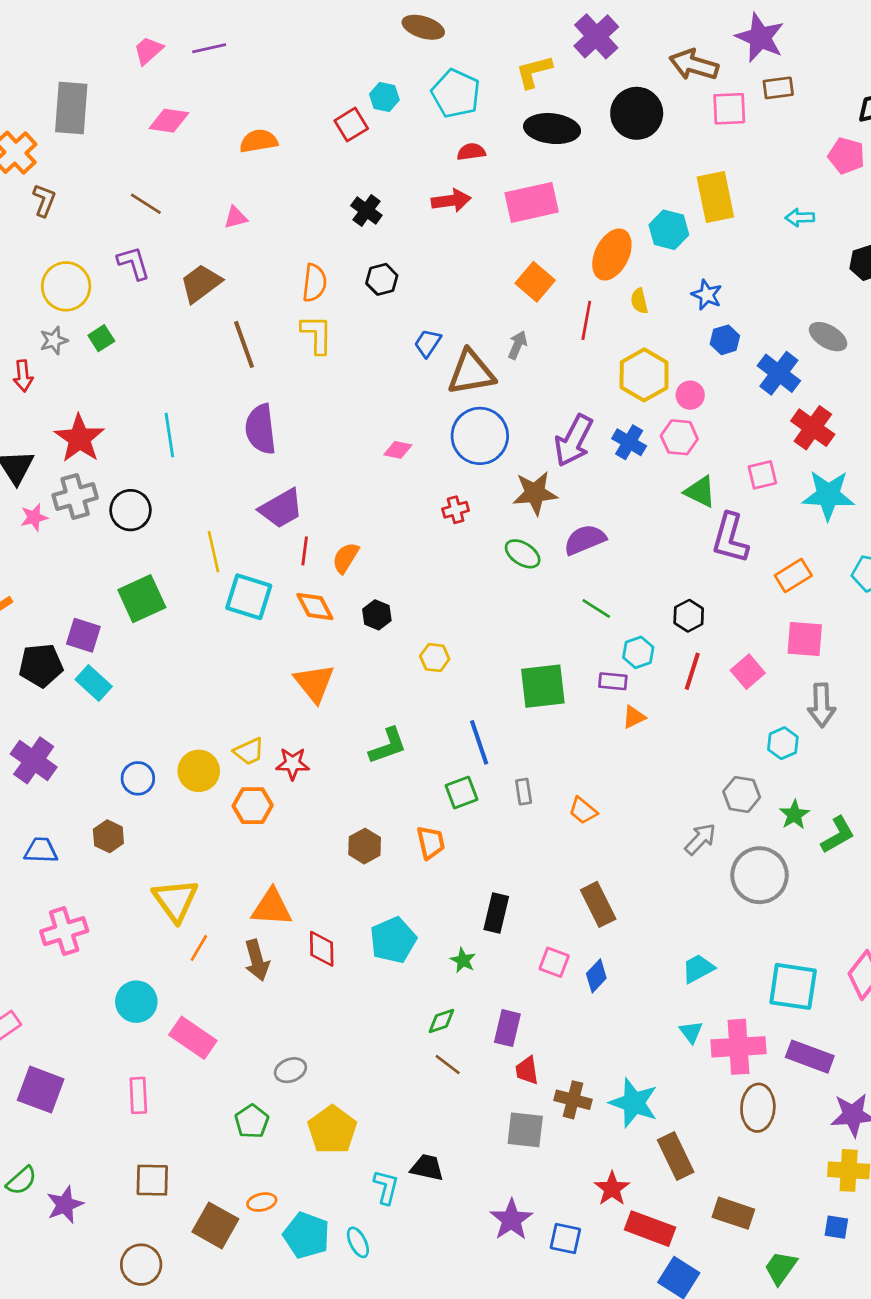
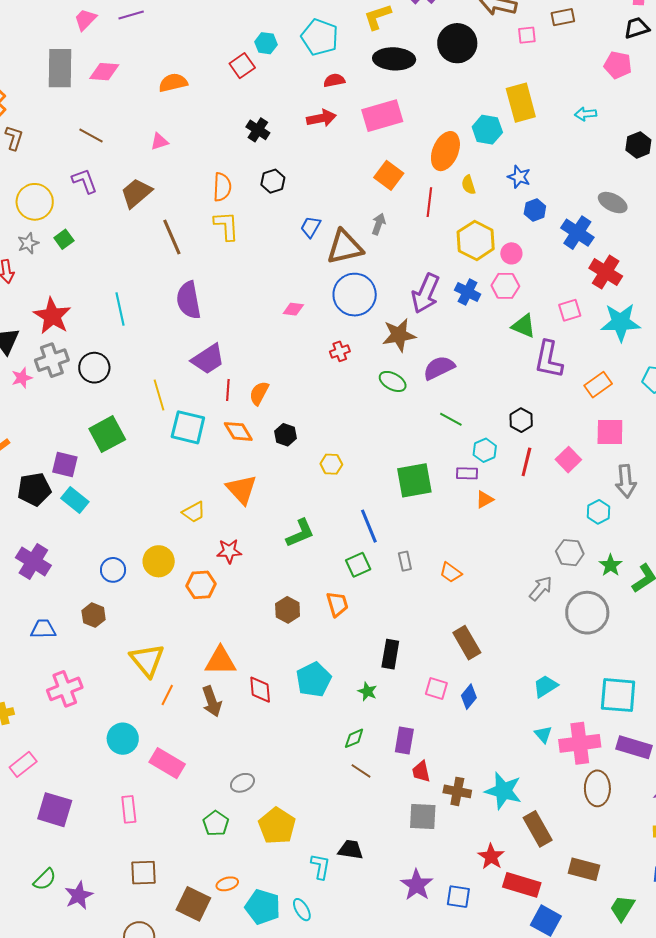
gray rectangle: (71, 108) -> (60, 68), moved
pink square: (729, 109) -> (527, 35), size x0.7
yellow trapezoid: (249, 751) -> (194, 512), moved

